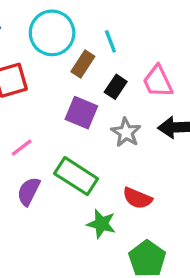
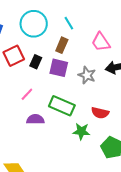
brown rectangle: (83, 64) -> (62, 45), moved
black rectangle: (116, 87) -> (36, 62), moved
purple semicircle: (29, 191) -> (35, 119), turned 72

